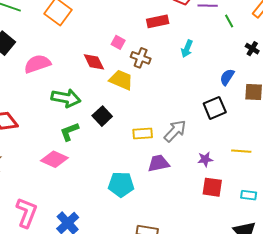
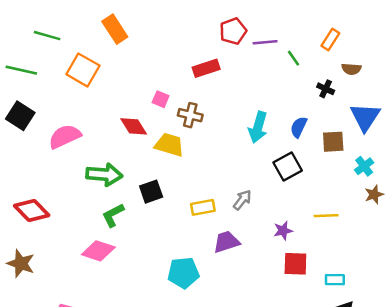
cyan arrow: (187, 49) -> (258, 127), moved, size x1.4
black square: (102, 116) -> (151, 192), turned 30
gray arrow: (175, 131) -> (242, 200), size x0.7
cyan rectangle: (249, 195) -> (335, 280), moved

